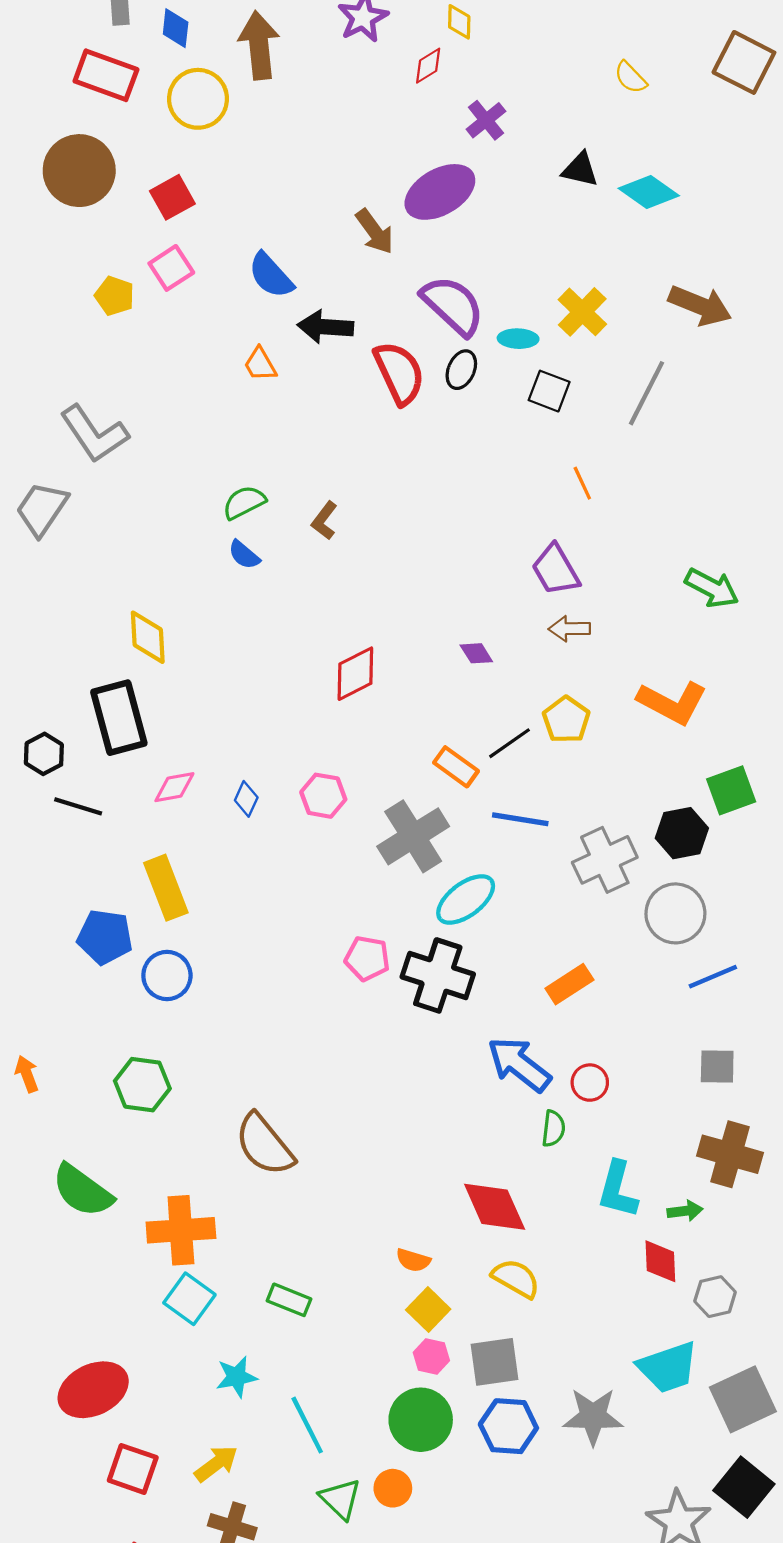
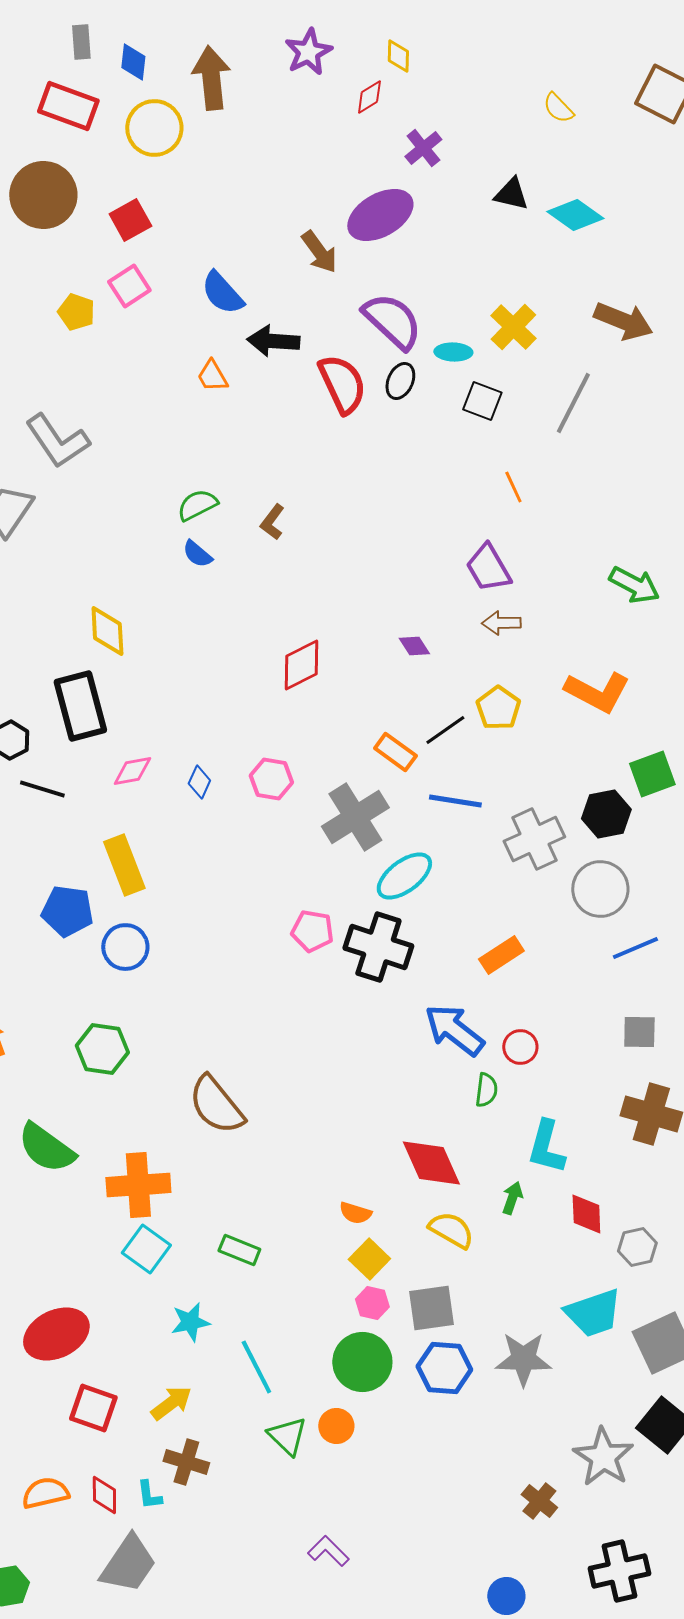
green arrow: (685, 1211) -> (512, 1198), moved, turned -64

